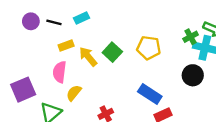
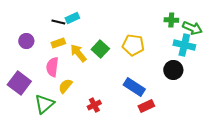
purple circle: (31, 21) -> (26, 41), moved
black line: (54, 22) -> (58, 22), moved
green cross: (191, 37) -> (171, 20), moved, turned 32
purple square: (23, 90) -> (19, 83), turned -30

